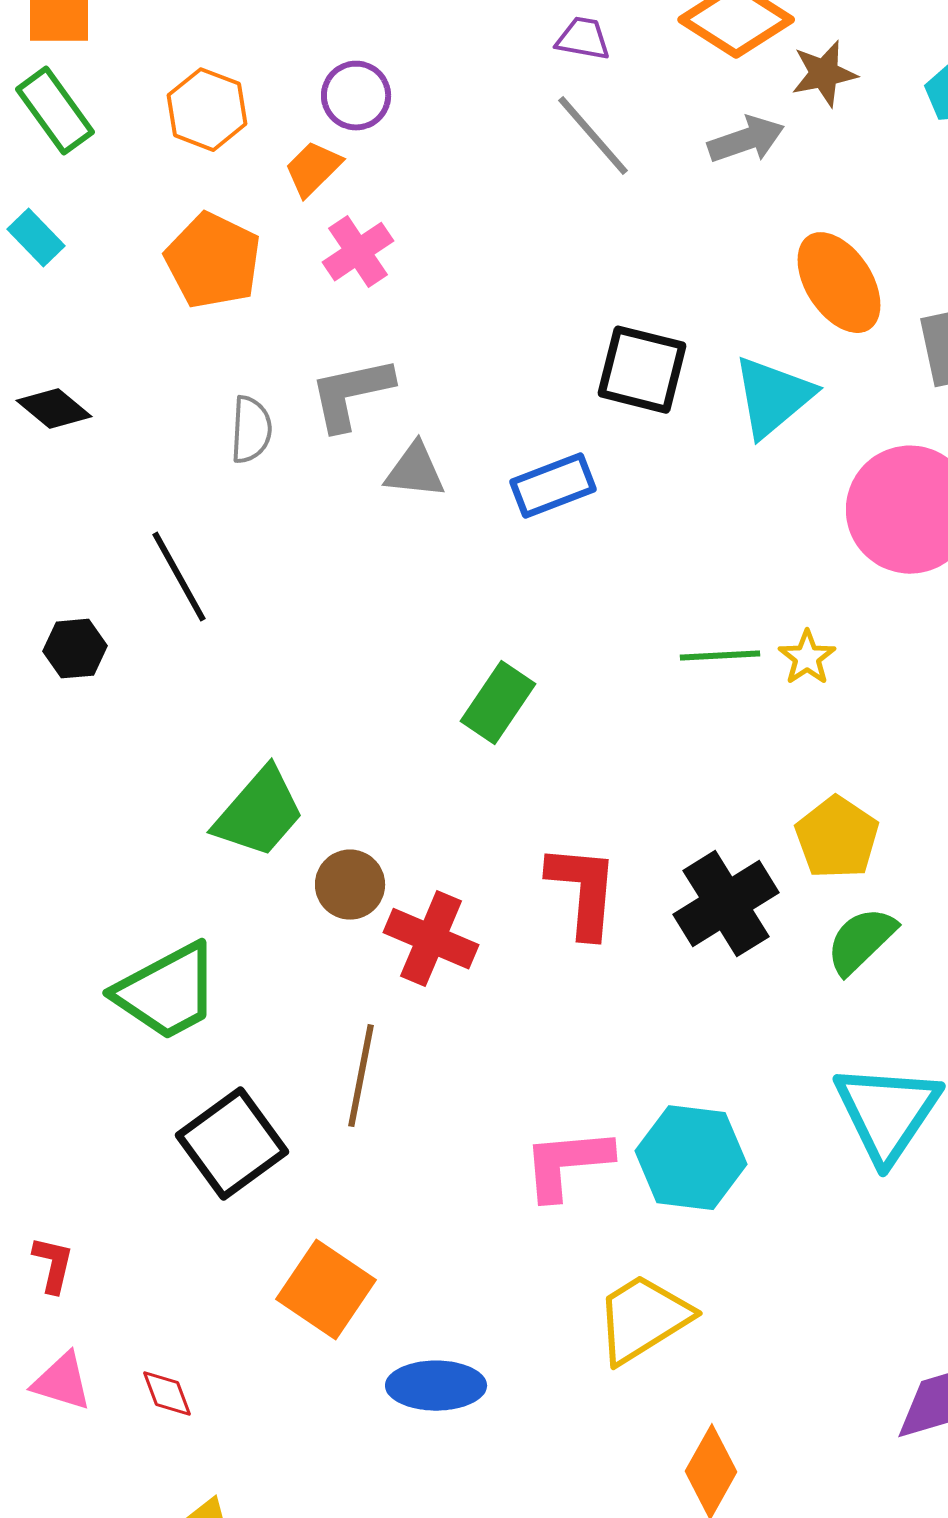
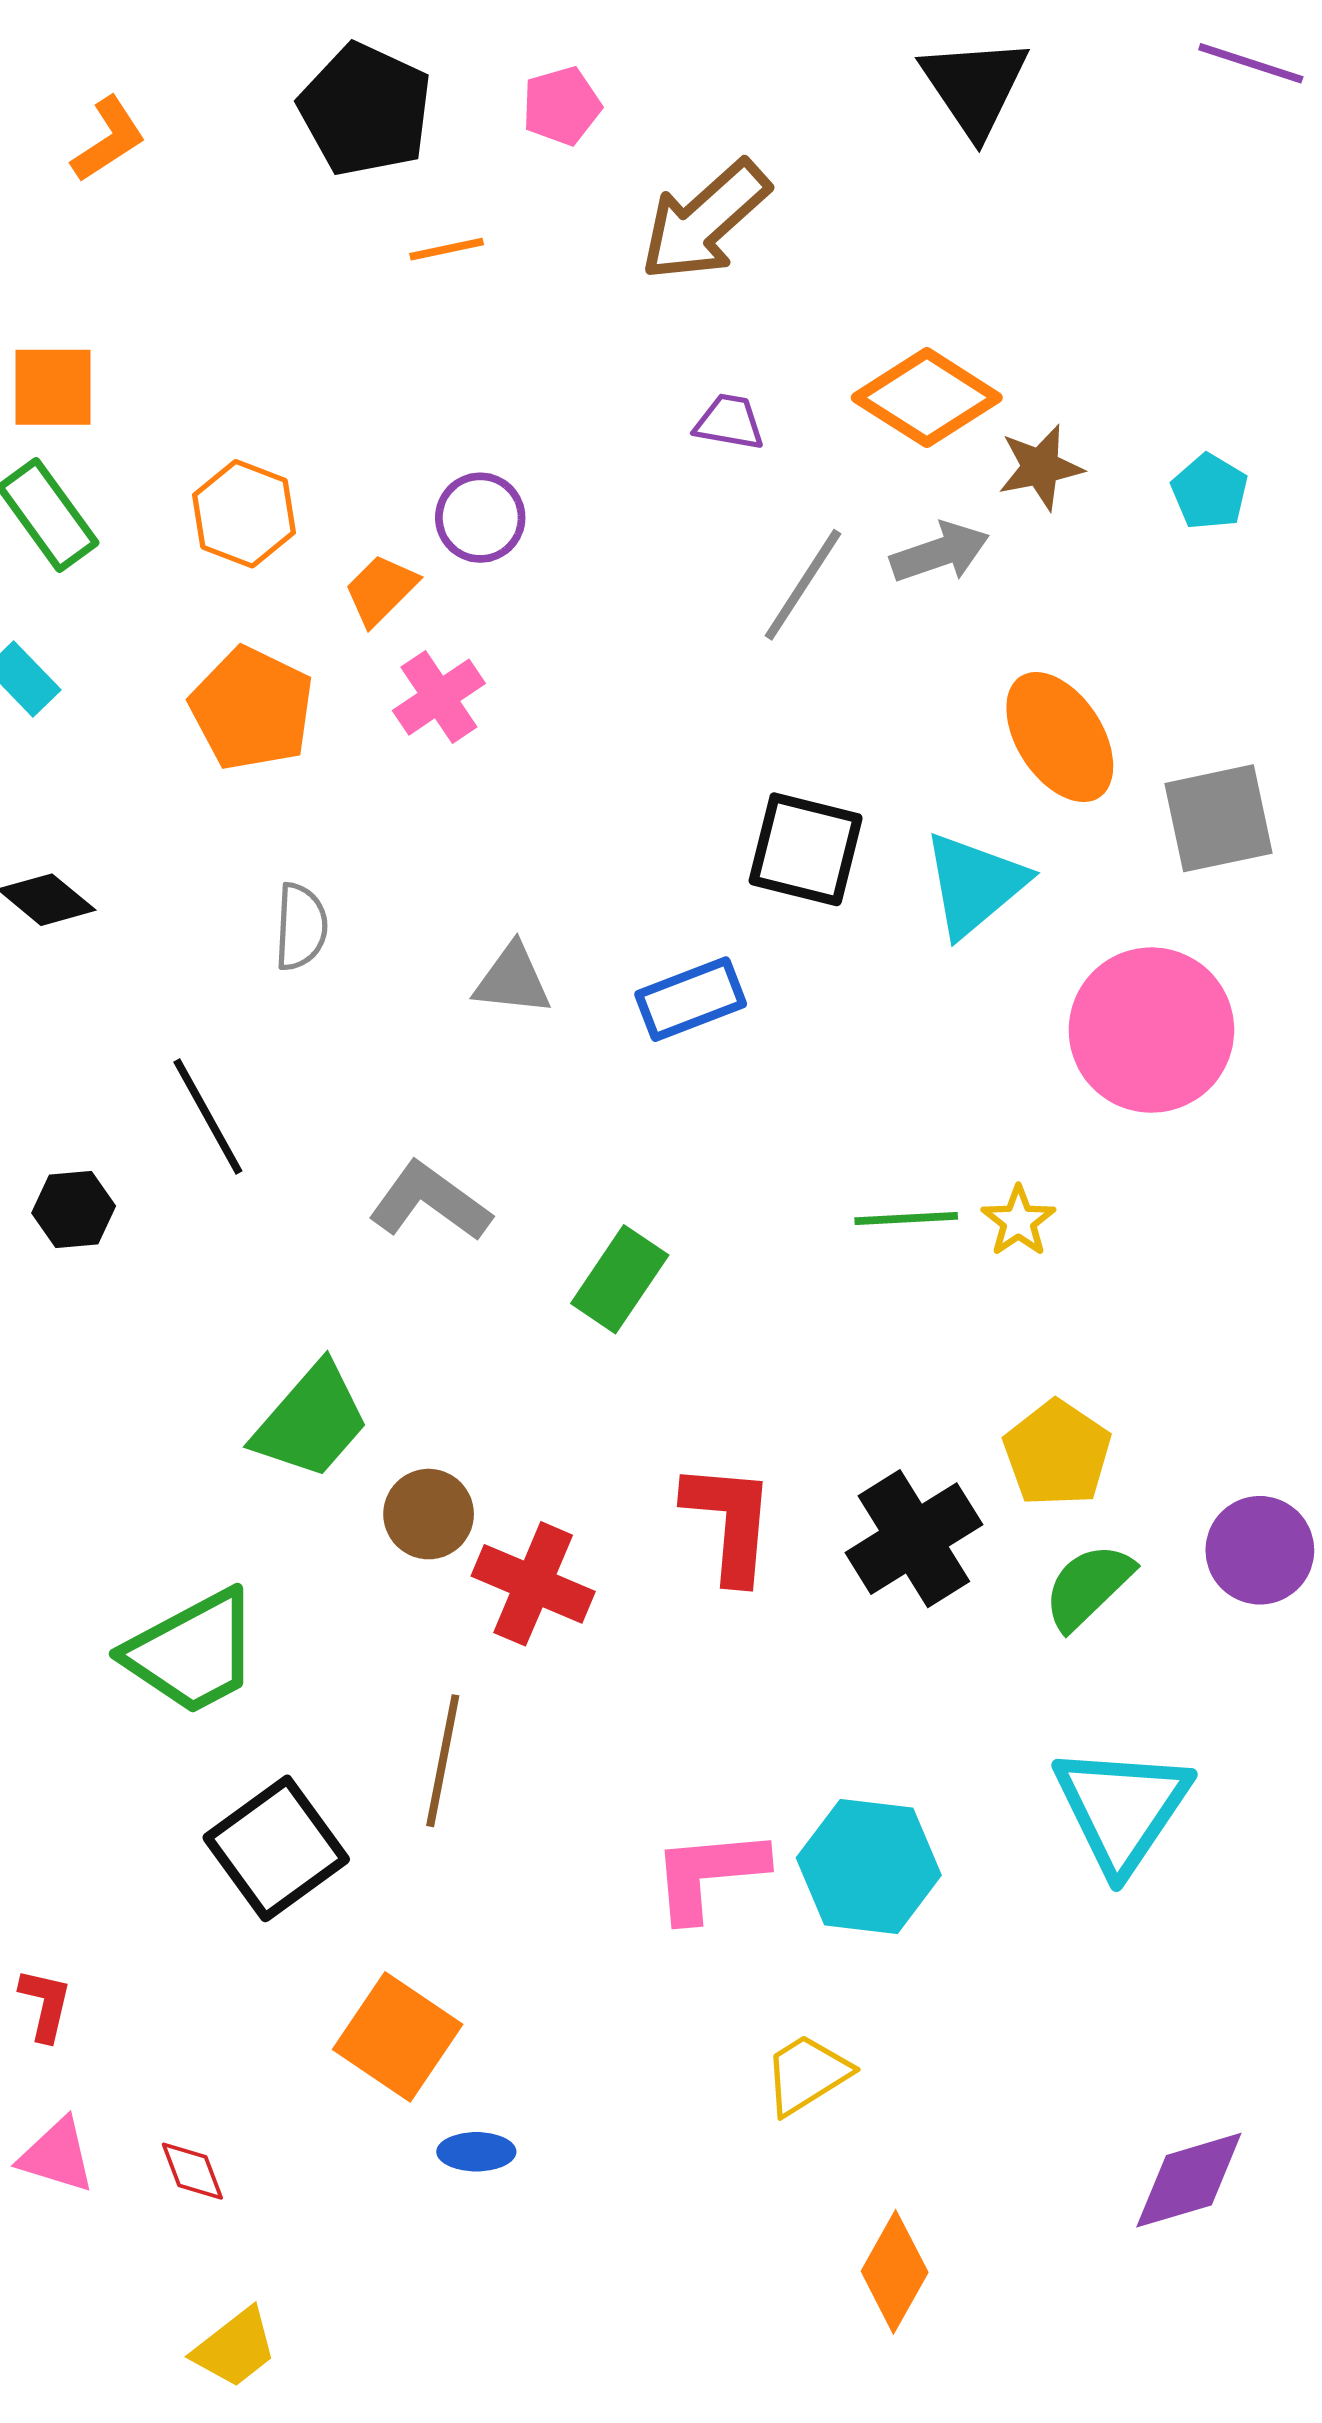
purple circle: (356, 96) -> (480, 518), moved
gray line: (593, 136) -> (803, 585), moved, turned 74
gray L-shape: (351, 394) -> (430, 1202), moved, turned 48
yellow trapezoid: (643, 1319) -> (807, 2074), size x0.7
blue ellipse: (436, 1386) -> (476, 2152), moved, size x0.6

